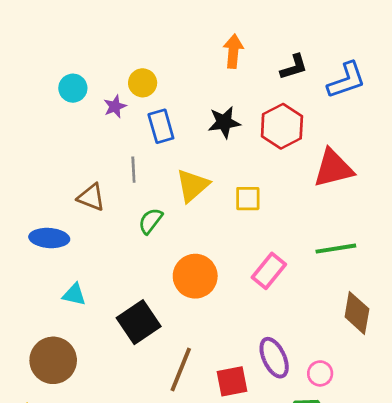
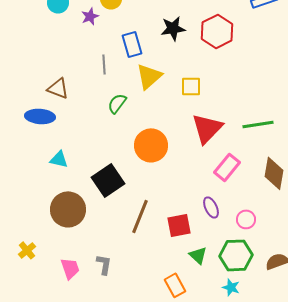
blue rectangle: (161, 126) -> (132, 44), moved
red triangle: (333, 168) -> (207, 128), moved, turned -32
brown triangle: (91, 197) -> (58, 88), moved
pink rectangle: (269, 271) -> (227, 167), moved
purple ellipse: (274, 358) -> (211, 207), size x0.7
brown circle: (53, 360) -> (68, 209), moved

